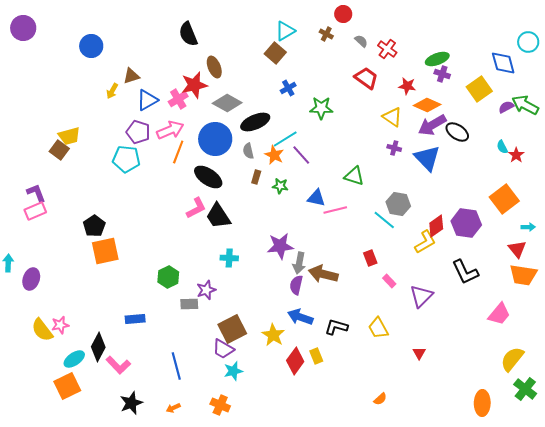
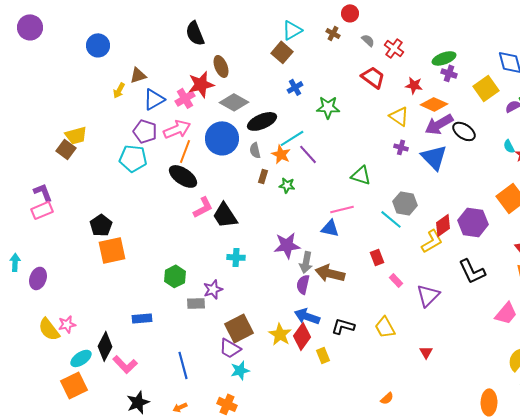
black ellipse: (208, 177) -> (183, 176), moved
blue triangle: (316, 198) -> (330, 228), moved
red diamond: (295, 361) -> (302, 336), moved

